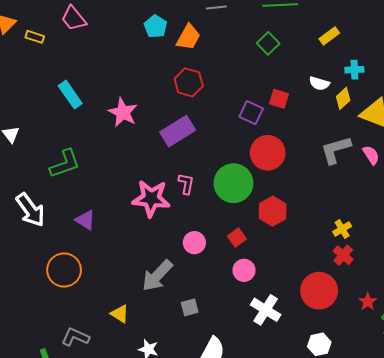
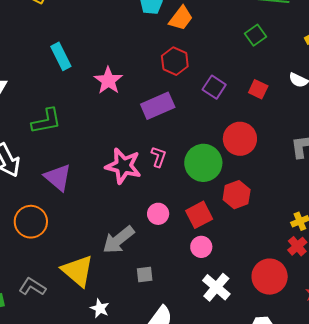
purple square: (251, 113) -> (214, 87), moved
purple triangle: (85, 220) -> (58, 177), size x1.4
red square: (237, 238) -> (199, 215), size x1.5
yellow triangle: (120, 314) -> (78, 271), size x1.8

